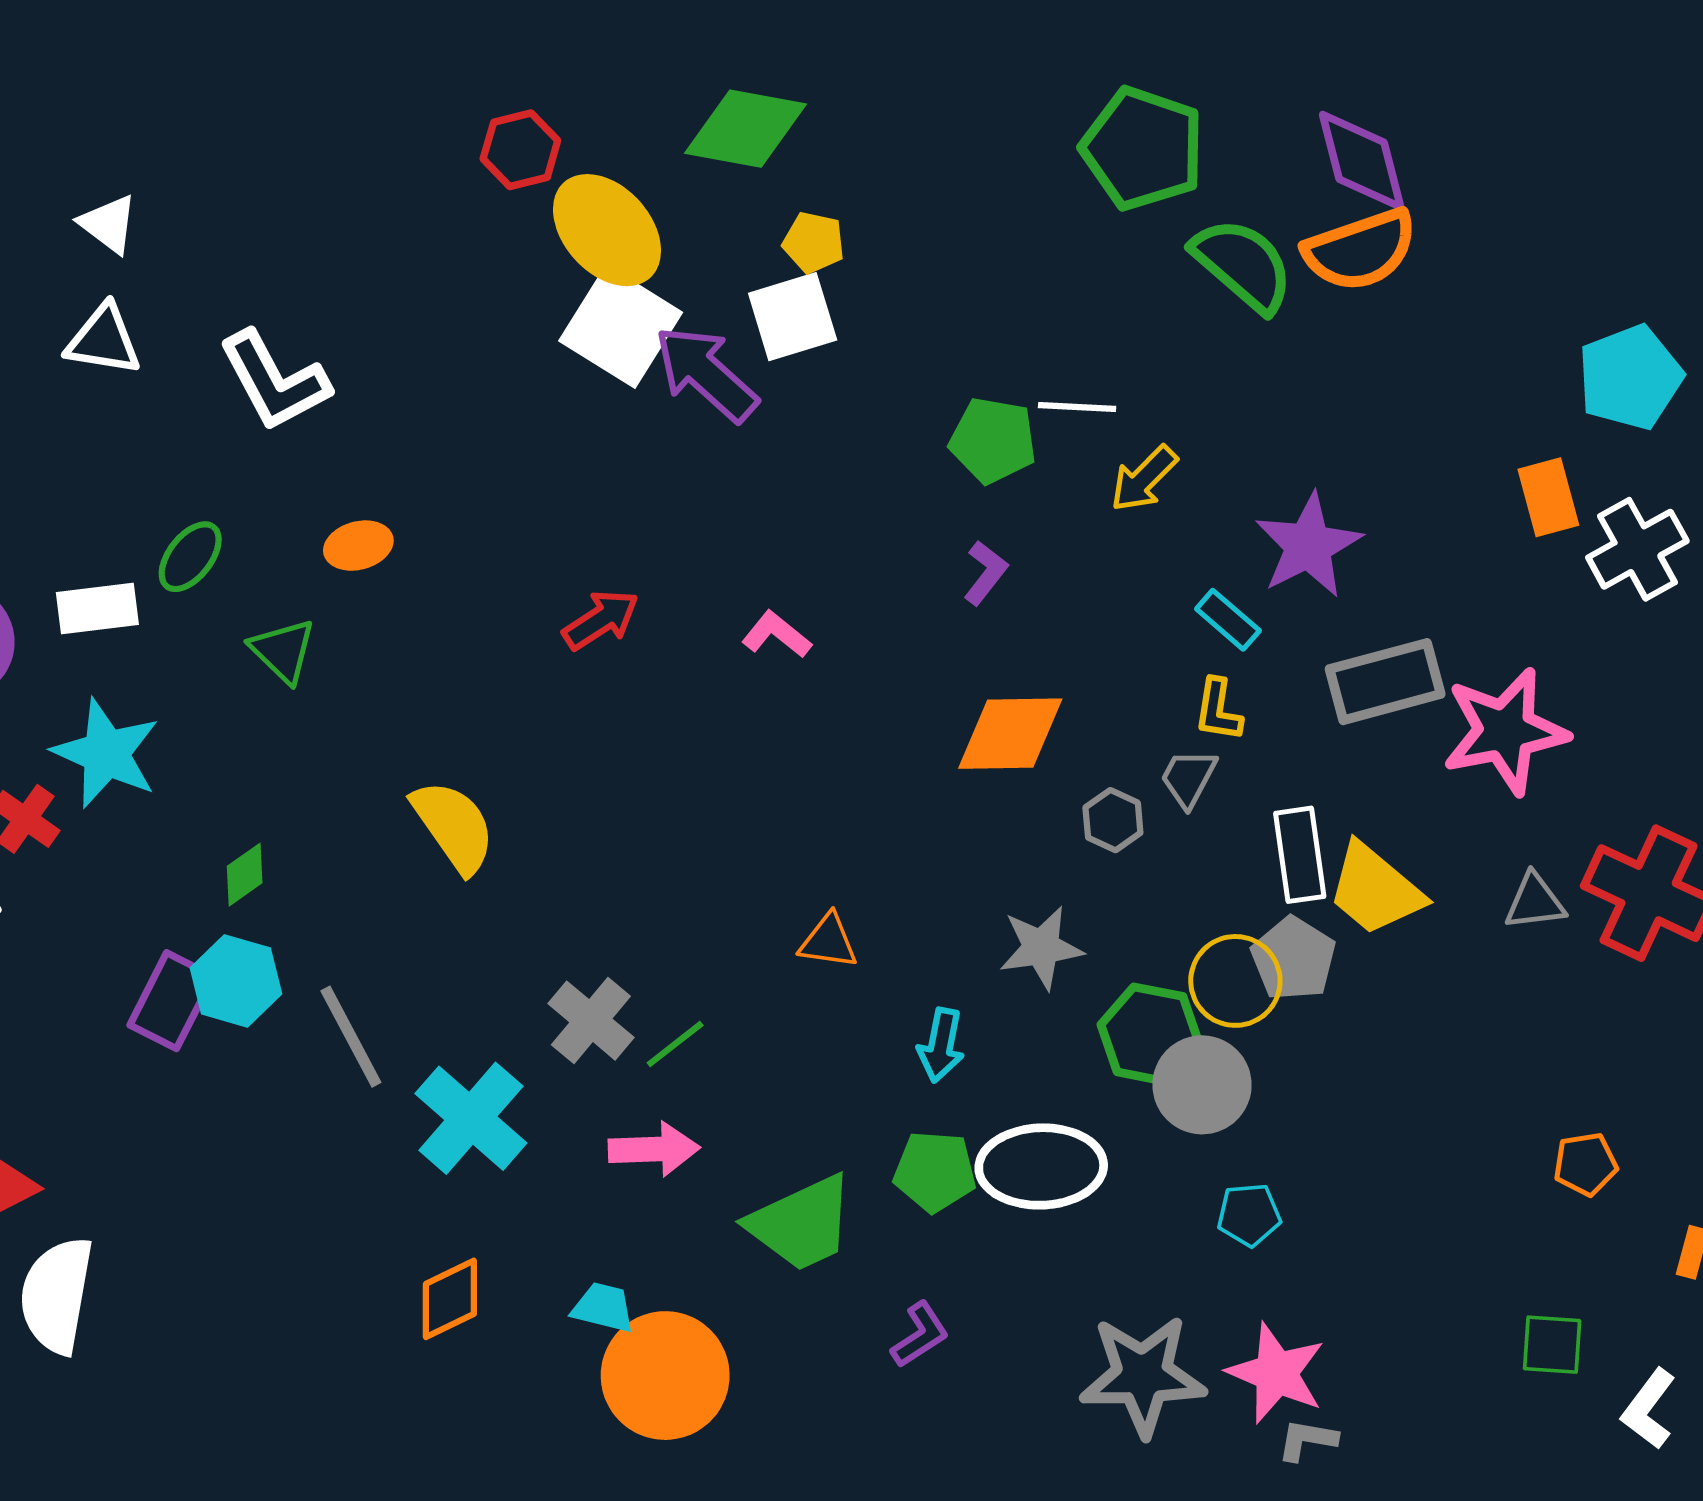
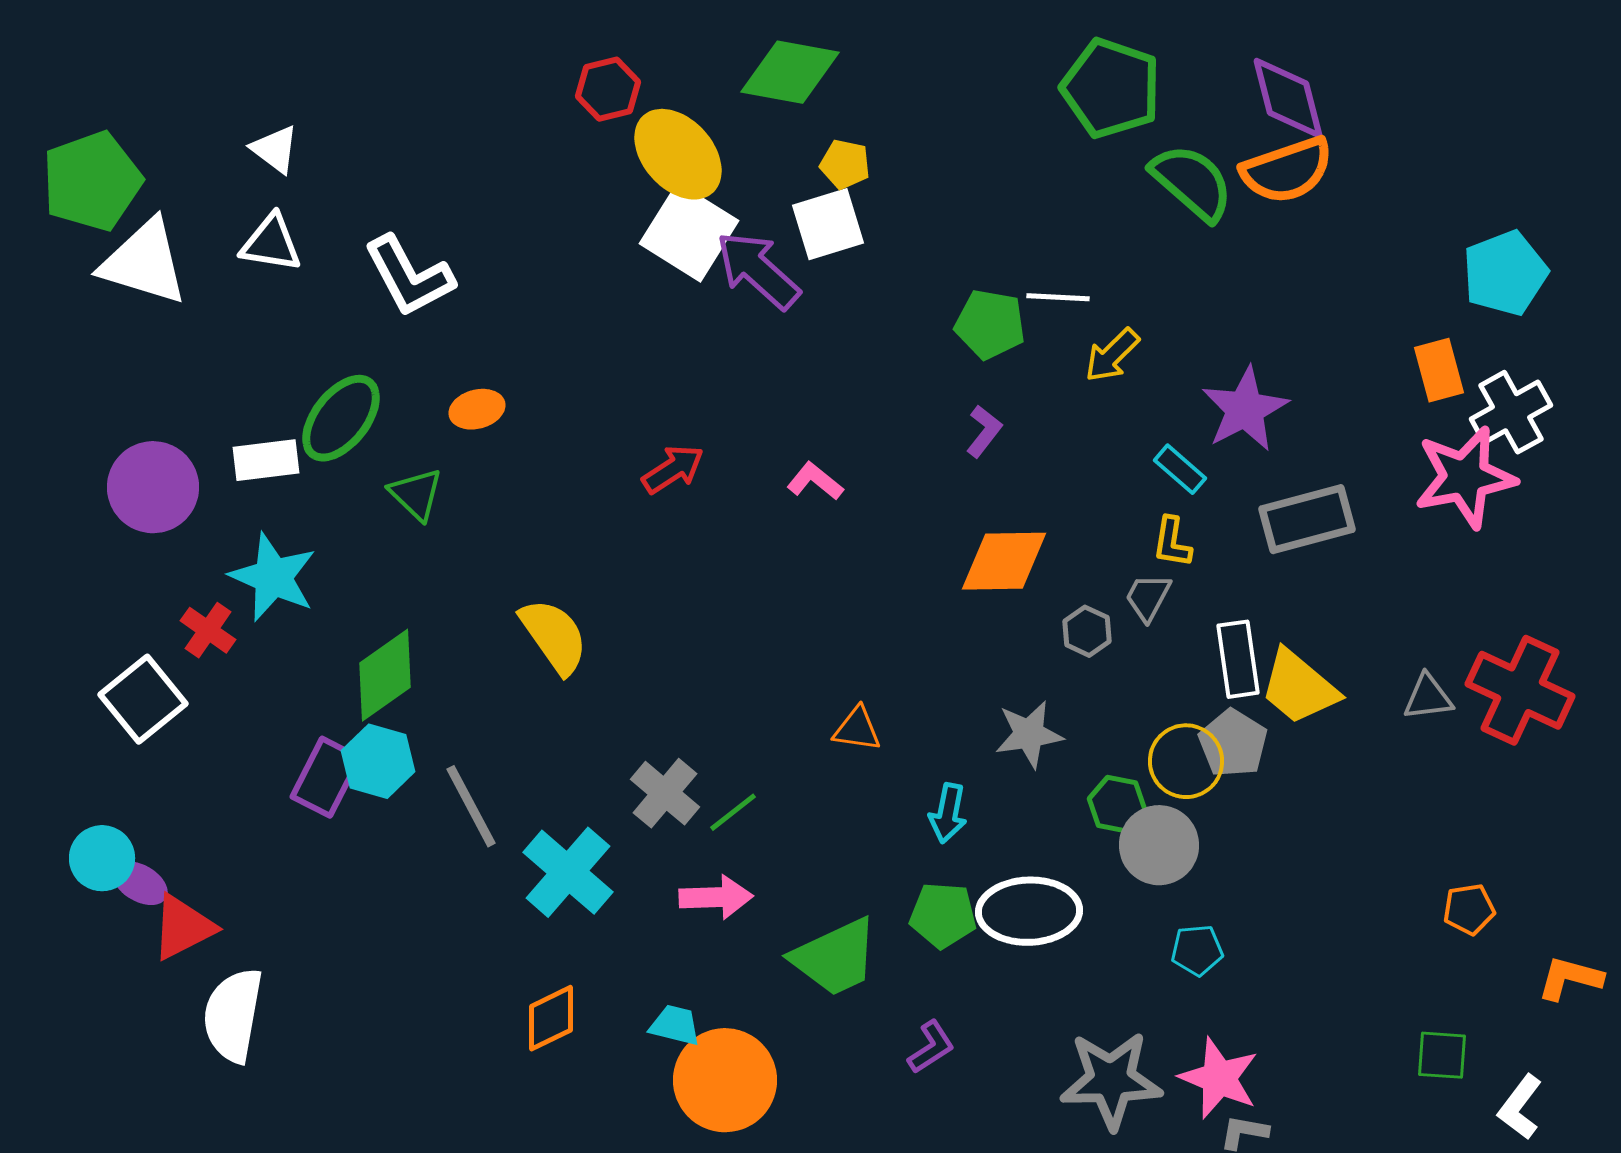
green ellipse: (190, 557) -> (341, 418), size x1.5
pink star: (1505, 731) -> (1465, 477), moved
green diamond: (245, 875) -> (385, 675), size x1.8
green hexagon: (1150, 1034) -> (1117, 804), size x0.7

